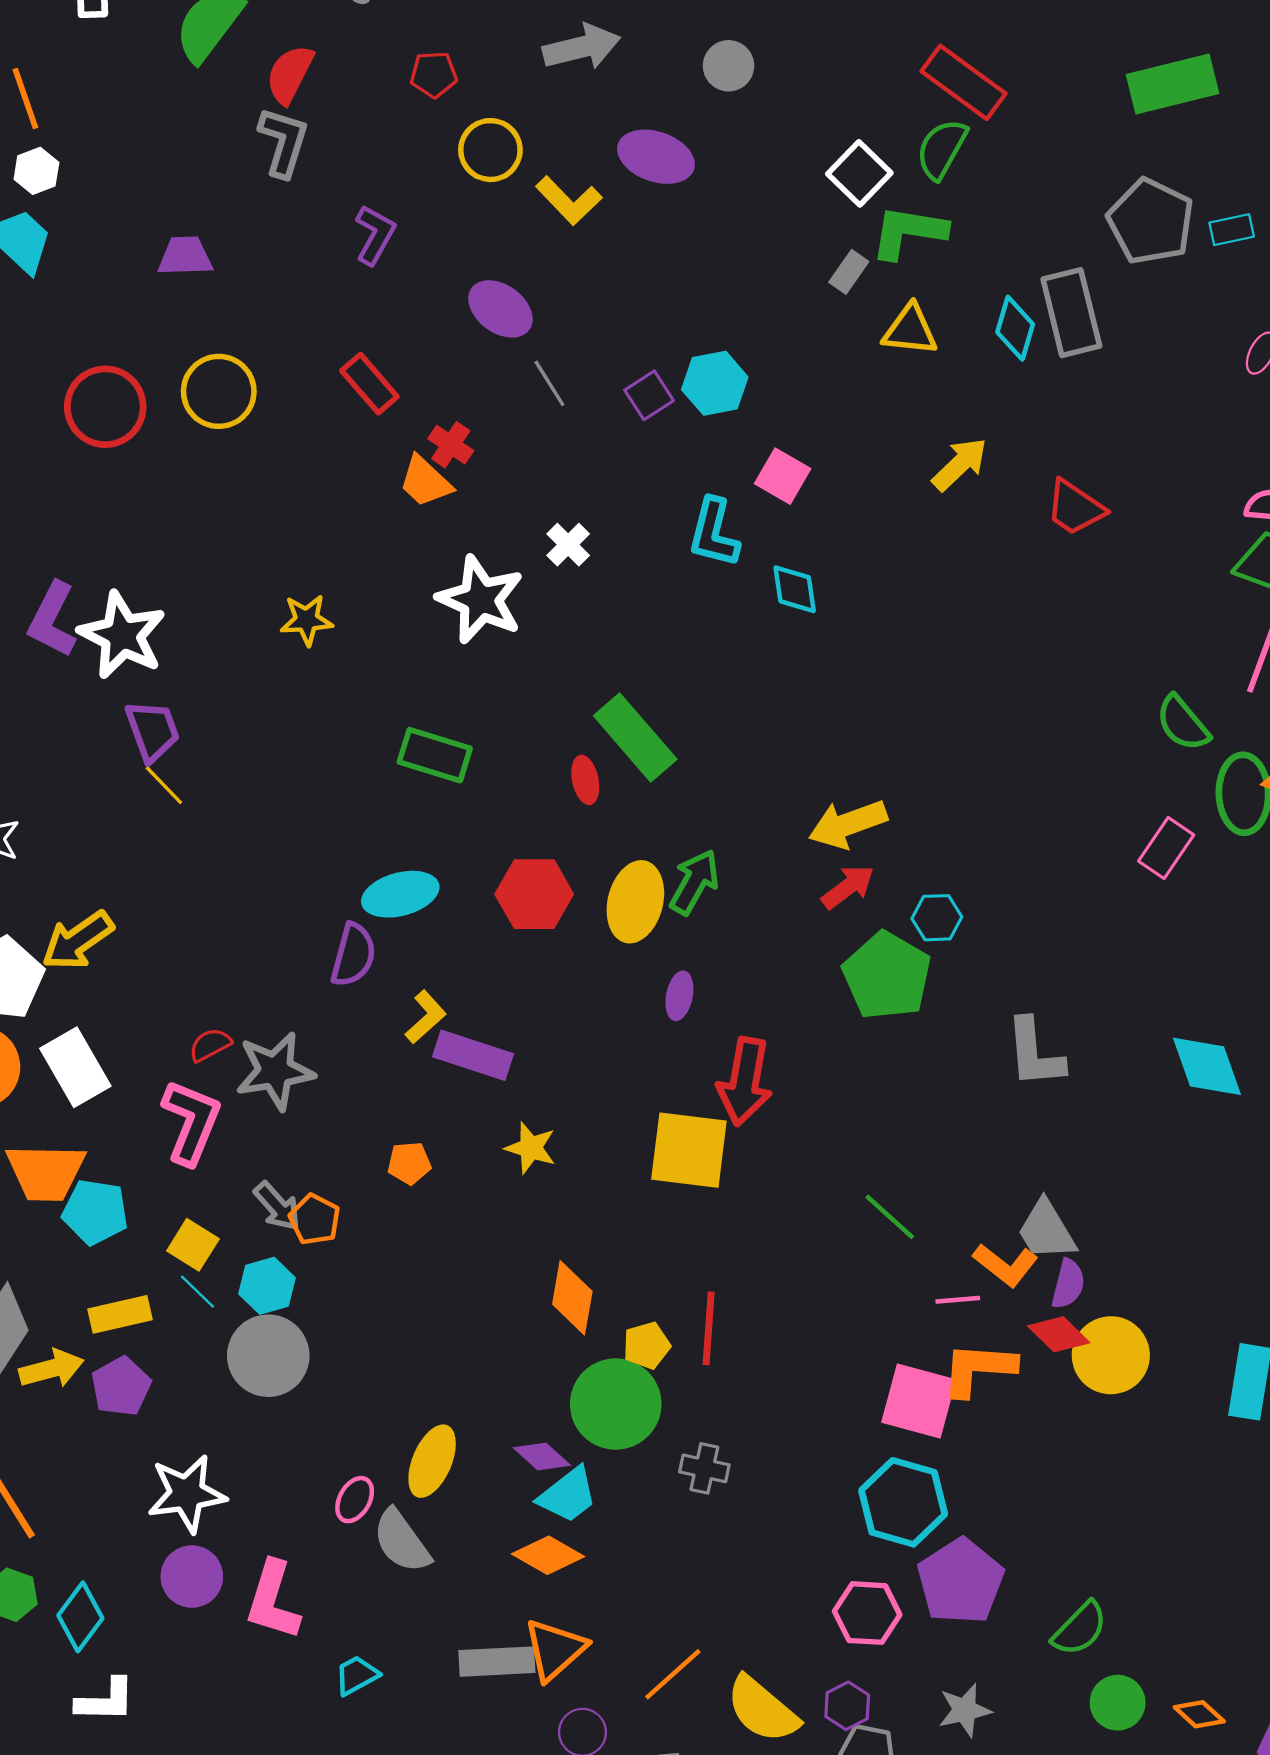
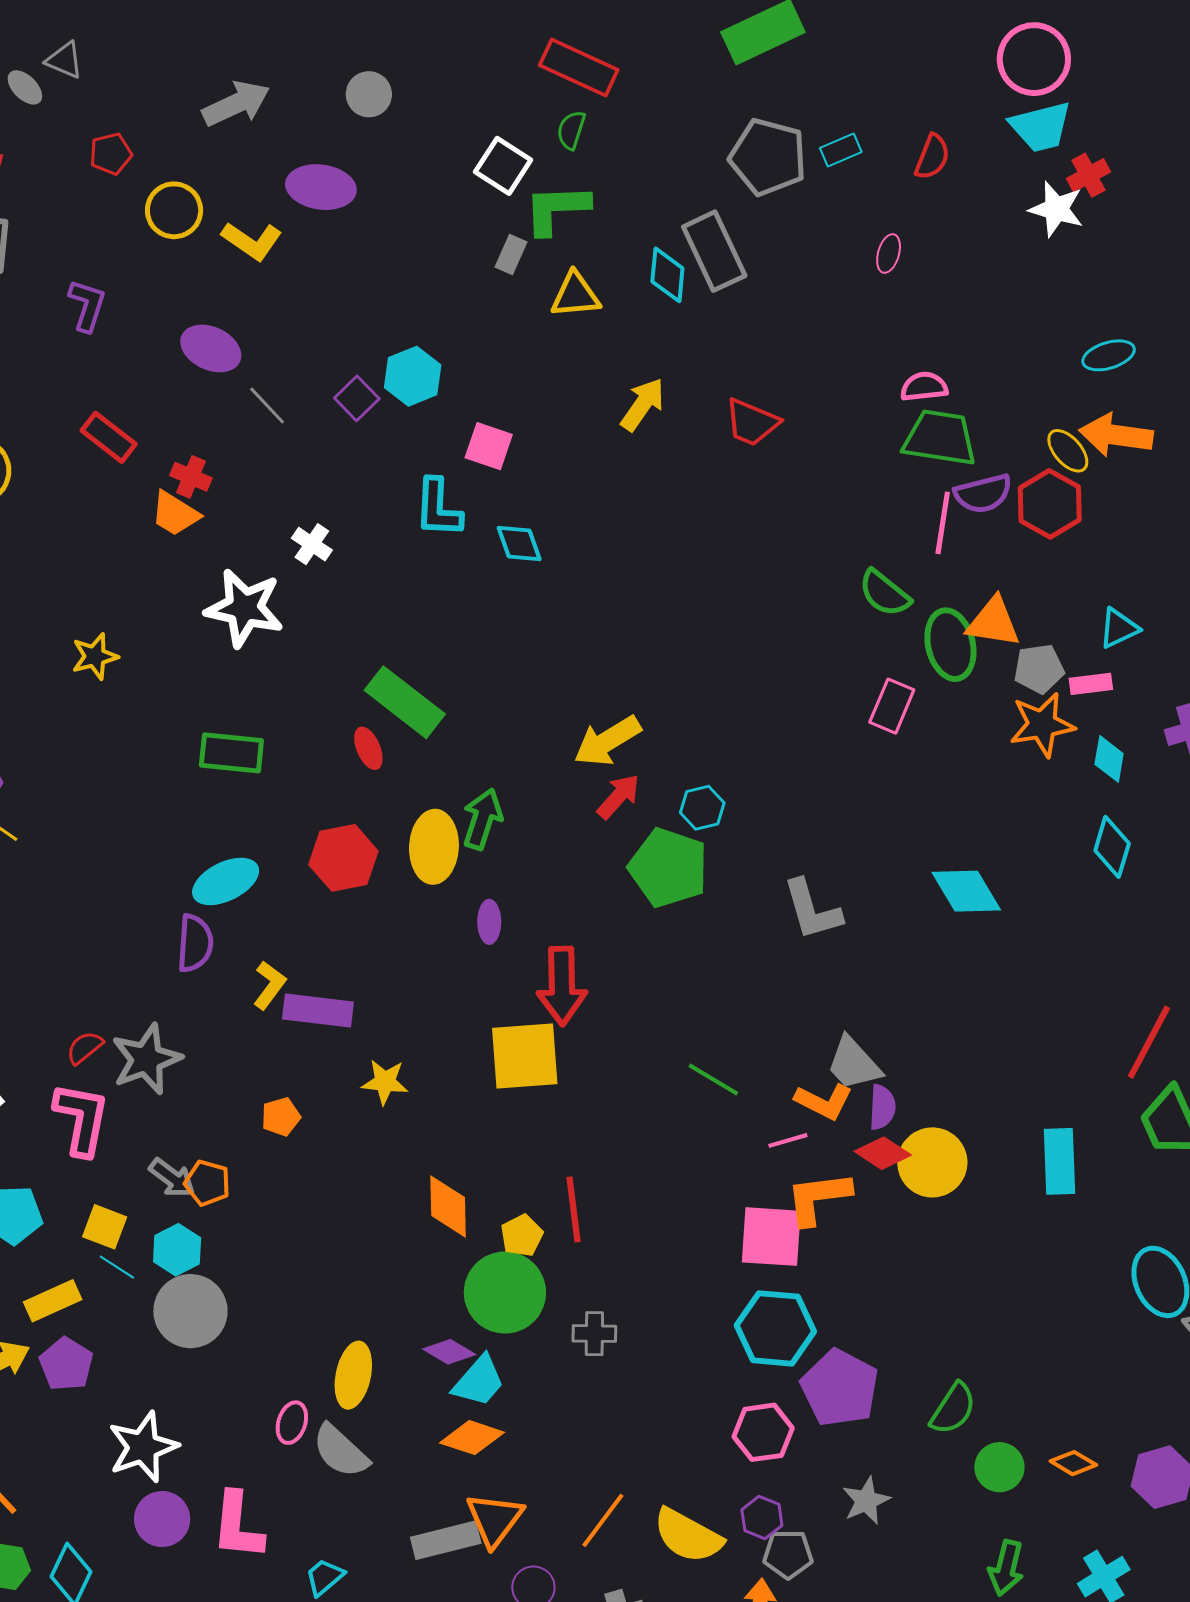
green semicircle: (942, 149) -> (571, 130), size x0.7

